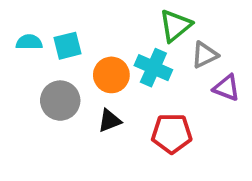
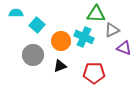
green triangle: (175, 26) -> (96, 14), turned 42
cyan semicircle: (29, 42) -> (16, 13), moved
cyan square: (68, 46) -> (37, 25), turned -35

